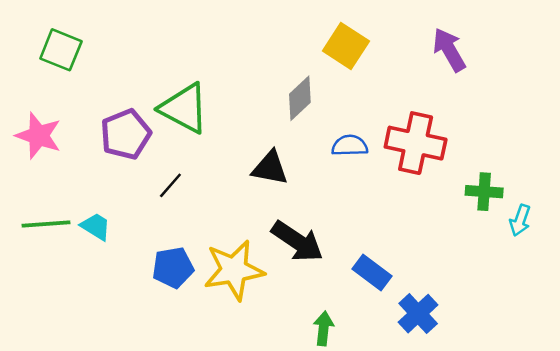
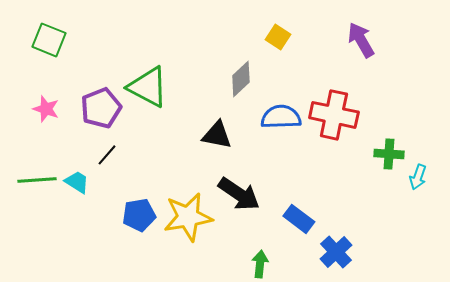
yellow square: (346, 46) -> (278, 37), size x0.7
pink star: (39, 136) -> (46, 109), moved, size x0.7
blue semicircle: (350, 146) -> (281, 117), size x1.4
black line: (170, 185) -> (107, 155), moved

